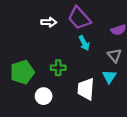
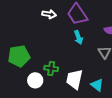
green cross: (58, 68) -> (51, 68), moved
cyan triangle: (109, 77) -> (97, 85), moved, turned -32

